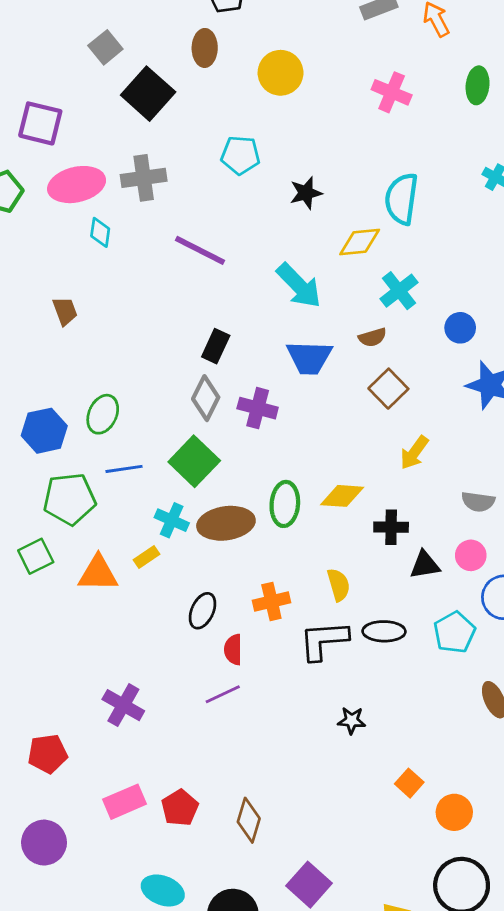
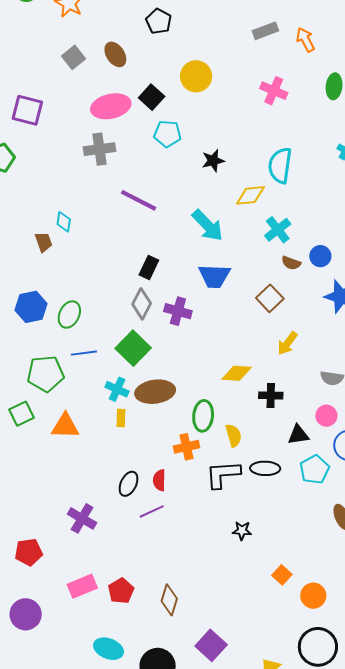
brown ellipse: (205, 48) -> (115, 54), moved, turned -35
black square: (148, 94) -> (152, 97), moved, size x0.7
pink ellipse: (77, 185) -> (111, 106), moved
cyan diamond: (100, 232) -> (64, 222), moved
brown semicircle: (372, 337) -> (291, 263), moved, turned 36
blue hexagon: (44, 431) -> (31, 307), moved
green ellipse: (285, 504) -> (203, 416), moved
yellow rectangle: (146, 557) -> (121, 418), moved, turned -54
black triangle: (425, 565) -> (298, 435), moved
black ellipse: (202, 611) -> (129, 484), moved

